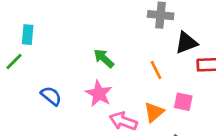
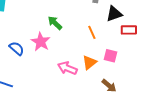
pink star: (99, 94) -> (41, 42), moved

